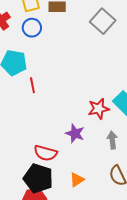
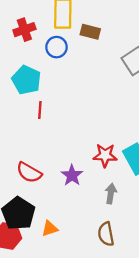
red semicircle: (46, 153) -> (29, 172), moved
orange triangle: (77, 180) -> (50, 228), moved

